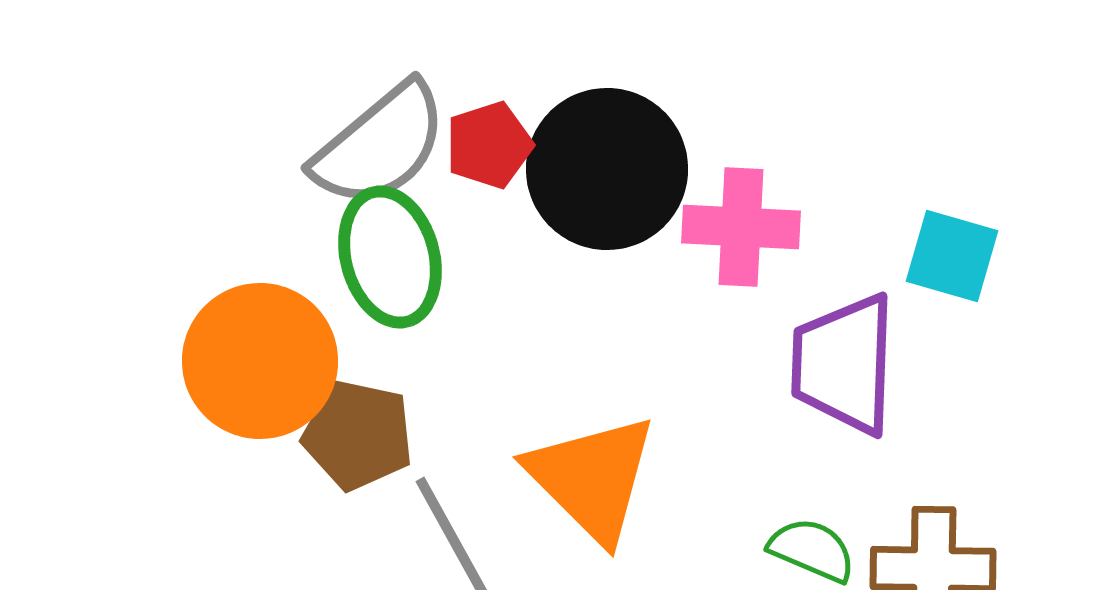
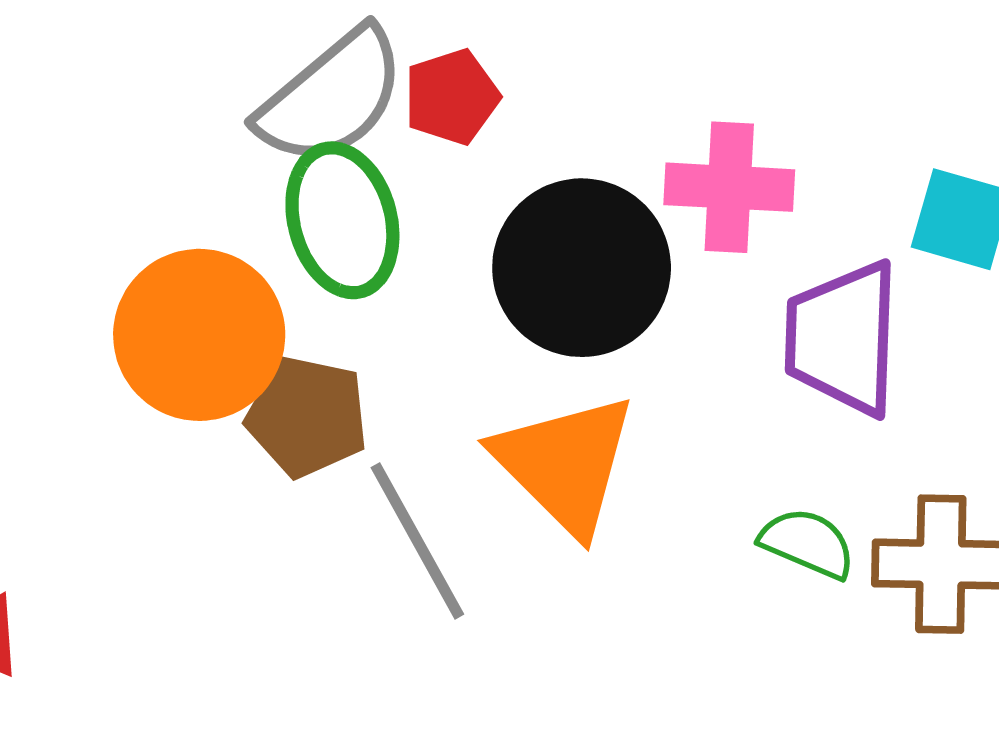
black circle: (607, 169) -> (582, 268), moved

